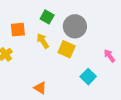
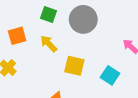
yellow square: (67, 49) -> (74, 66), moved

